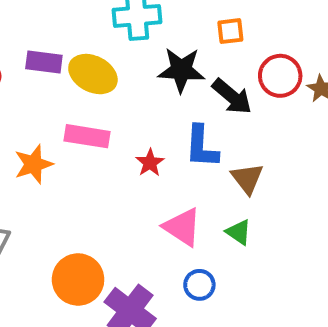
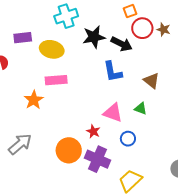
orange square: (230, 31) -> (130, 11), moved
purple rectangle: (44, 62) -> (23, 38), moved
red star: (150, 163) -> (93, 131), moved
brown triangle: (247, 178) -> (151, 81), moved

